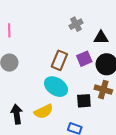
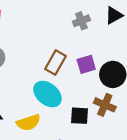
black triangle: (101, 38) -> (114, 15), moved, turned -35

